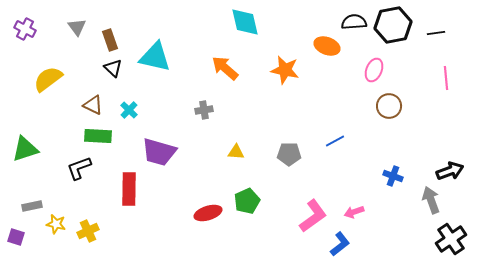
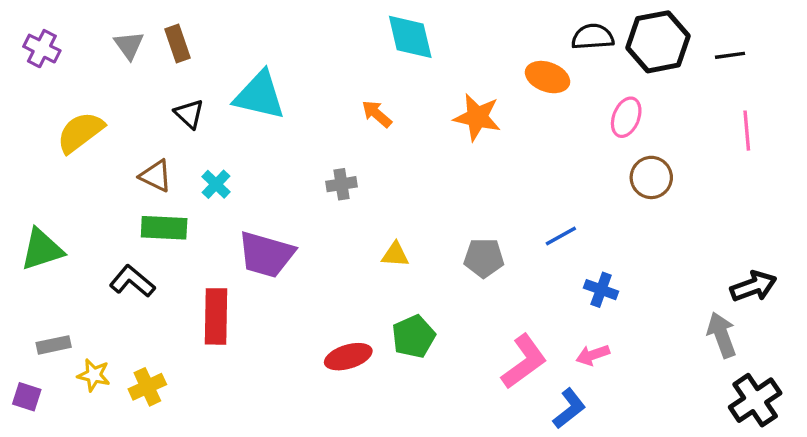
brown rectangle: (110, 40) -> (177, 44), moved
orange arrow: (225, 68) -> (377, 114), size x0.7
black L-shape: (79, 168) -> (132, 281), turned 60
blue cross: (393, 176) -> (601, 290), moved

